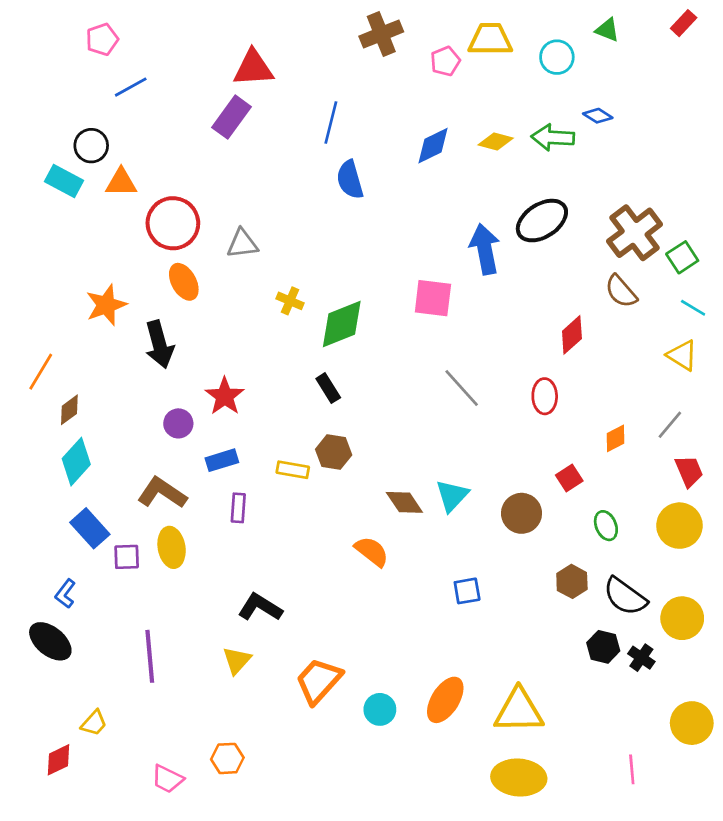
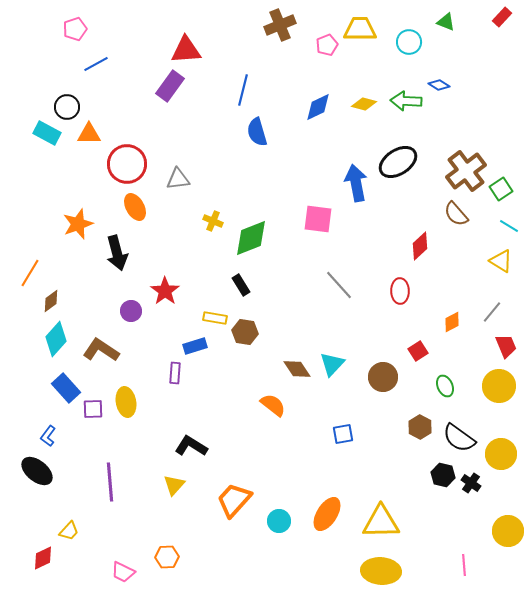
blue rectangle: (222, 460) -> (195, 346), moved
yellow rectangle: (293, 470) -> (215, 318), moved
brown L-shape: (162, 493) -> (101, 350), moved

